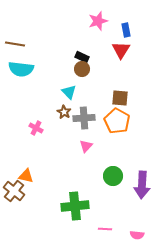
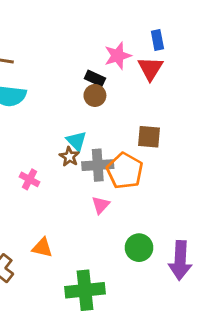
pink star: (98, 21) -> (118, 56), moved
cyan triangle: (69, 92) -> (76, 141), moved
orange pentagon: (117, 121) -> (125, 171), moved
orange triangle: (26, 176) -> (42, 248), moved

